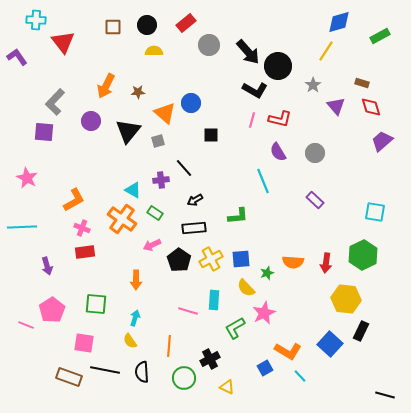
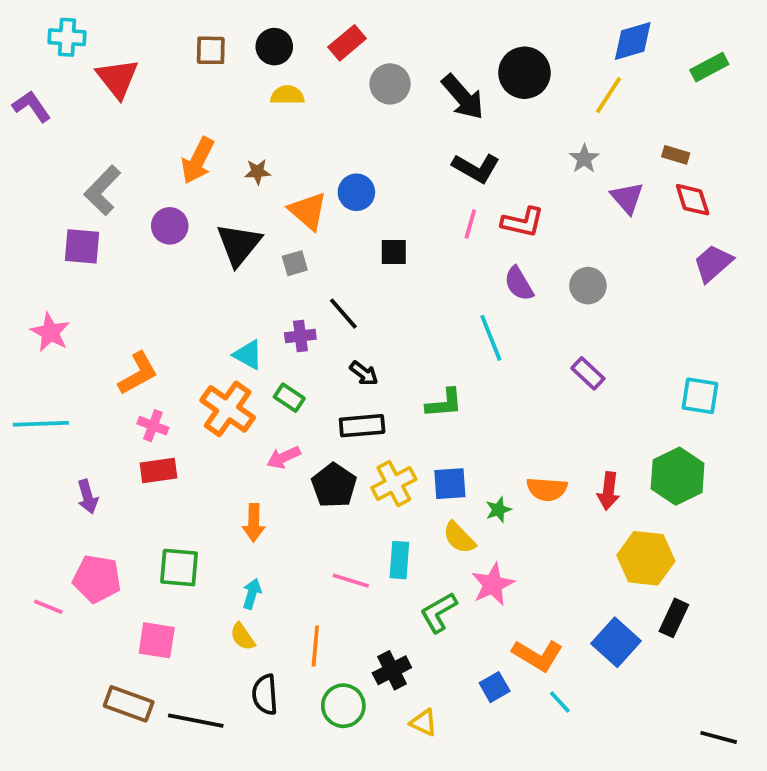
black circle: (278, 66) -> (524, 73), moved
black arrow: (195, 200) -> (364, 373), turned -112
pink pentagon: (52, 310) -> (97, 579), turned -30
black line: (105, 370) -> (196, 721), moved

